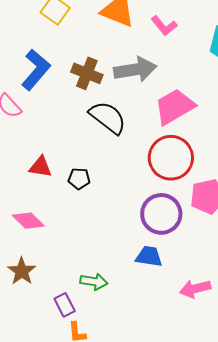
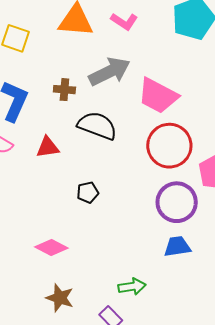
brown cross: (87, 73) -> (64, 90), size x0.7
pink trapezoid: (175, 107) -> (158, 96), turned -105
red triangle: (40, 167) -> (48, 147), moved

